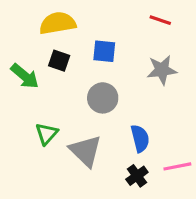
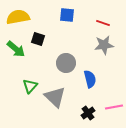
red line: (160, 20) -> (103, 23), moved
yellow semicircle: (58, 23) -> (18, 17), moved
blue square: (104, 51) -> (67, 15), moved
blue semicircle: (140, 138) -> (90, 79), moved

